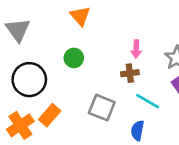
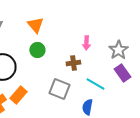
orange triangle: (80, 16) -> (35, 25), moved
brown cross: (130, 73) -> (73, 63), moved

